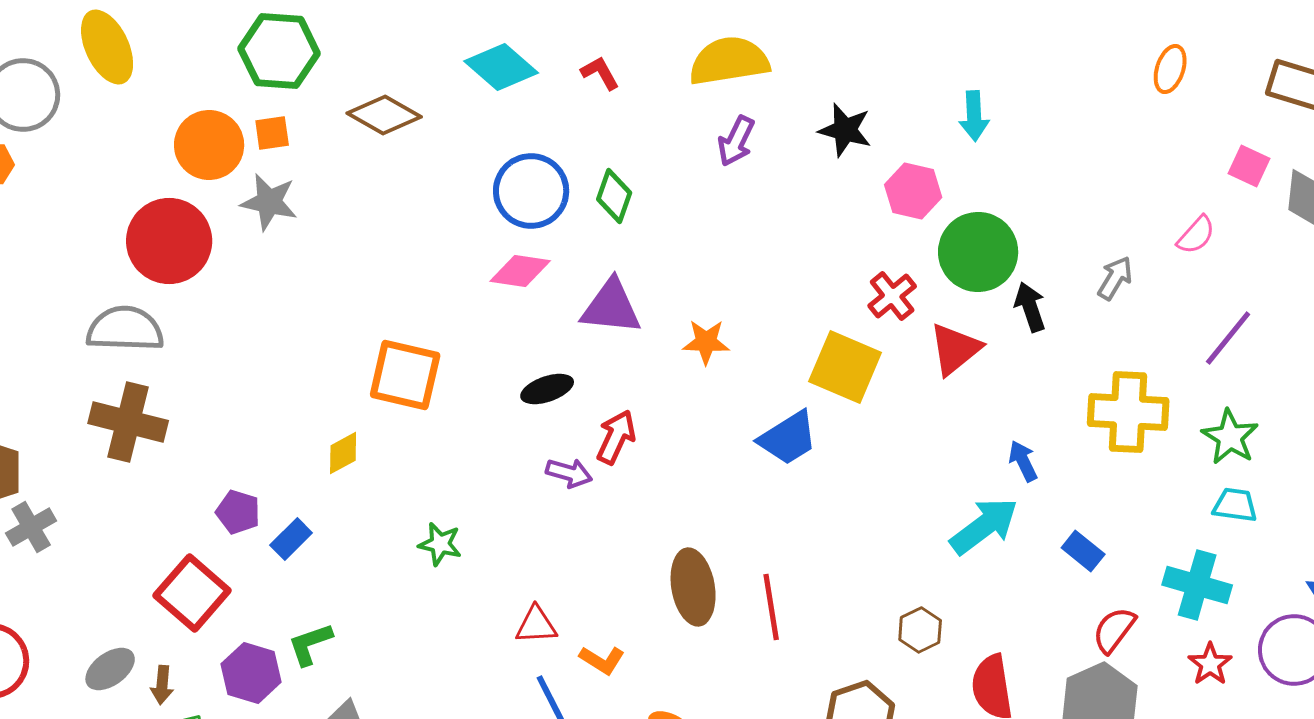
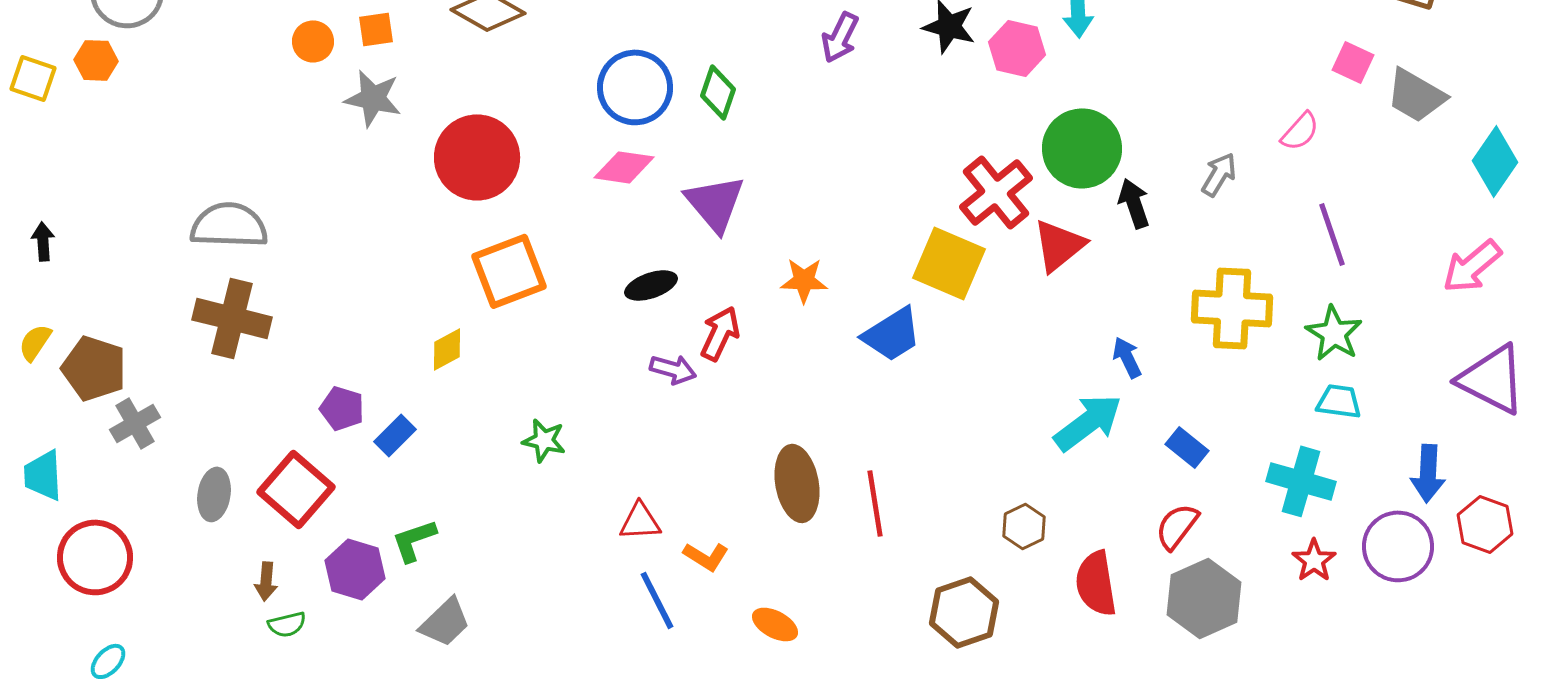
orange circle: (209, 145) -> (313, 41), size x0.6
pink hexagon: (913, 191) -> (1017, 48), moved
red circle: (169, 241) -> (477, 157), moved
red cross: (892, 296) -> (996, 192), size x1.5
purple triangle: (611, 307) -> (715, 203), turned 44
purple line: (1228, 338) -> (1332, 234), turned -58
orange star: (706, 342) -> (804, 280), moved
orange square: (405, 375) -> (509, 271), turned -34
red semicircle: (1114, 630) -> (1177, 526), moved
gray ellipse: (110, 669) -> (214, 494), moved, turned -45

